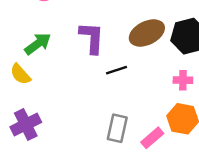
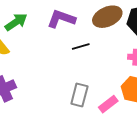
purple L-shape: (92, 38) -> (61, 19), turned -76

